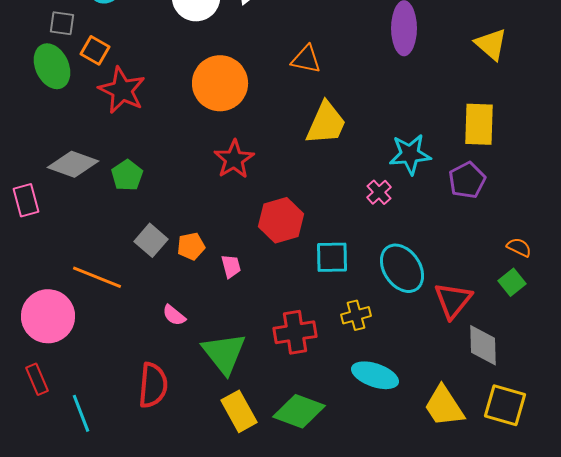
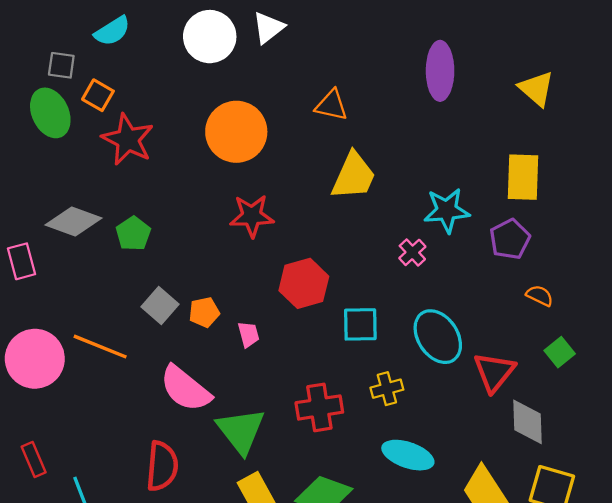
red star: (234, 159) -> (252, 216), turned 30
orange semicircle: (519, 247) -> (540, 296), moved
pink semicircle: (174, 315) -> (185, 389), size x2.0
pink circle: (48, 316) -> (35, 359), moved

